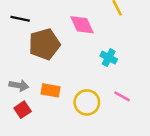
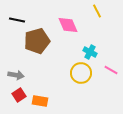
orange rectangle: (50, 90) -> (40, 101), moved
pink line: (122, 96) -> (111, 70), moved
yellow circle: (87, 102) -> (81, 73), moved

